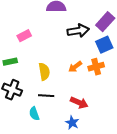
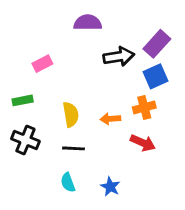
orange arrow: (75, 67) -> (110, 119), moved, turned 32
red arrow: (79, 103) -> (143, 143), moved
cyan semicircle: (34, 114) -> (68, 182), moved

